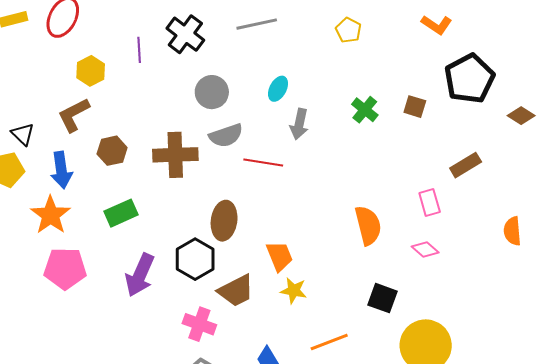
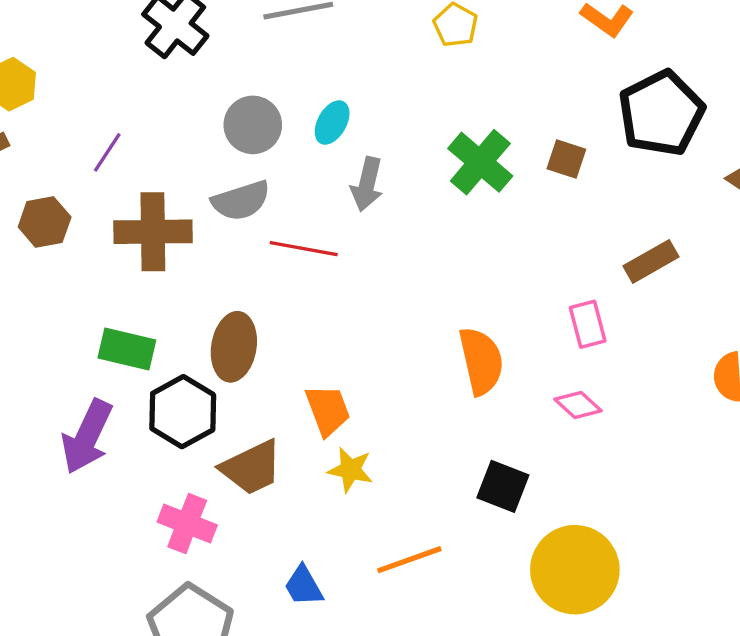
purple line: (139, 50) -> (107, 152), moved, turned 35
gray circle: (212, 92) -> (253, 125), moved
green cross: (365, 110) -> (480, 162), size x1.4
green rectangle: (121, 213) -> (127, 349), moved, turned 36

